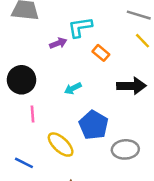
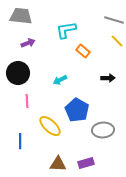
purple arrow: (58, 43) -> (28, 43), moved
black arrow: (131, 86) -> (108, 78), size x0.6
blue line: (24, 163) -> (20, 141), turned 63

